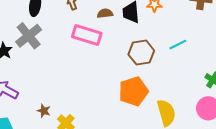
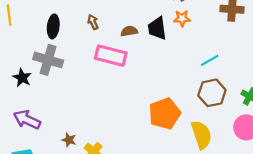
gray cross: (29, 36) -> (48, 60), turned -32
brown hexagon: (141, 53) -> (212, 93), moved

